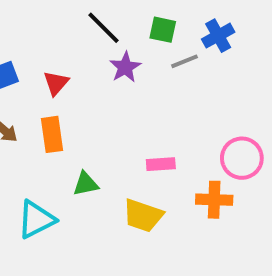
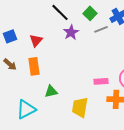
green square: (163, 30) -> (90, 13), turned 32
pink rectangle: (161, 164) -> (101, 81), moved
yellow trapezoid: (143, 216) -> (80, 107), turned 80

